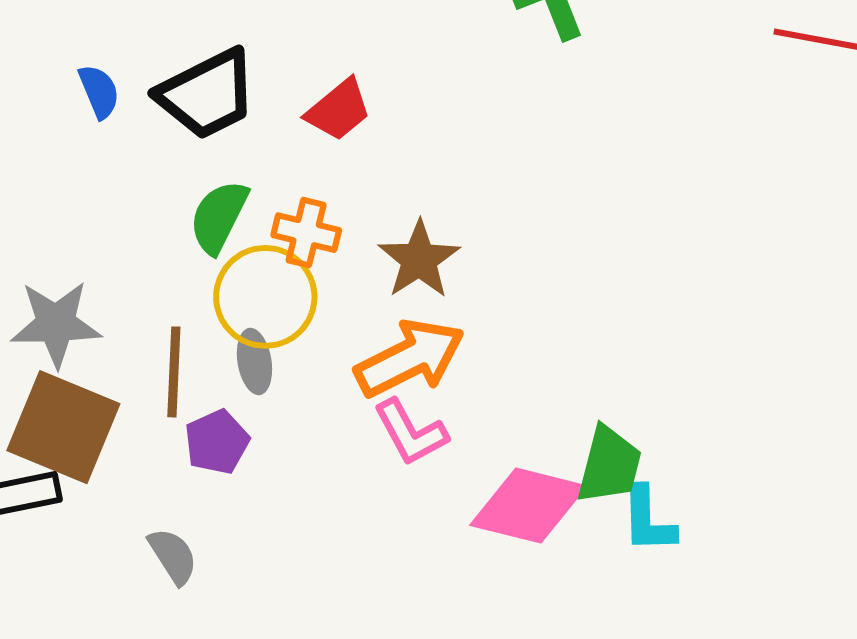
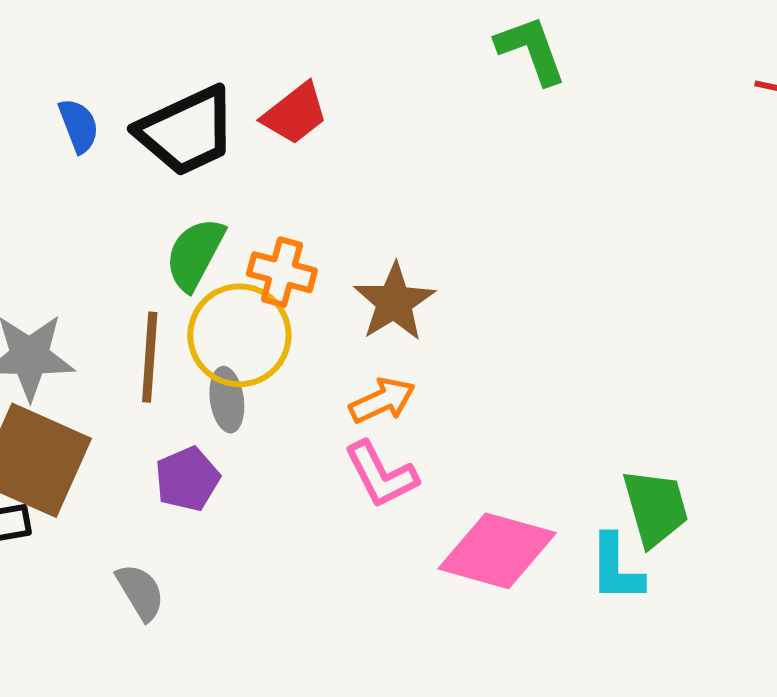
red trapezoid: (339, 110) -> (295, 114), moved
orange arrow: (410, 358) -> (382, 400), size x0.6
brown line: (174, 372) -> (150, 357), moved
green trapezoid: (609, 465) -> (655, 508), moved, turned -32

